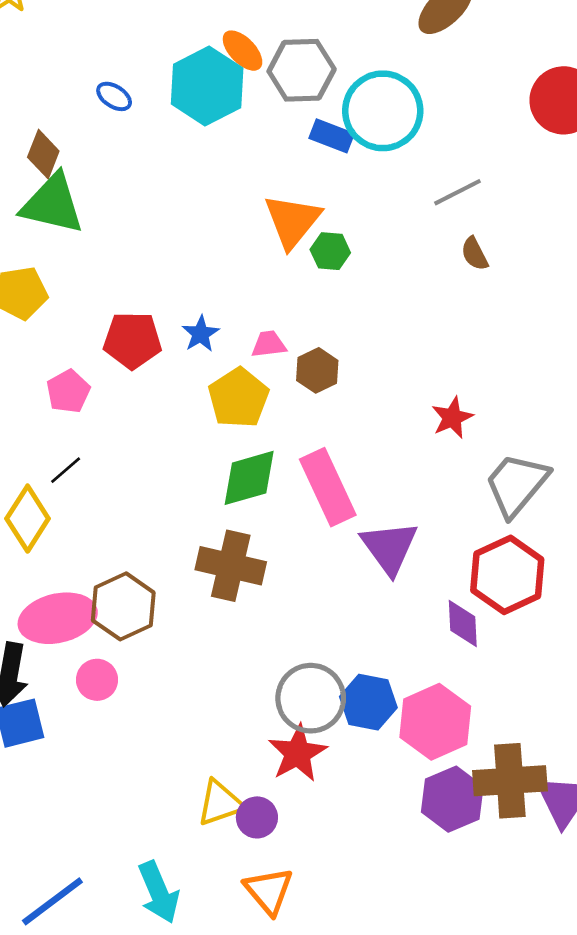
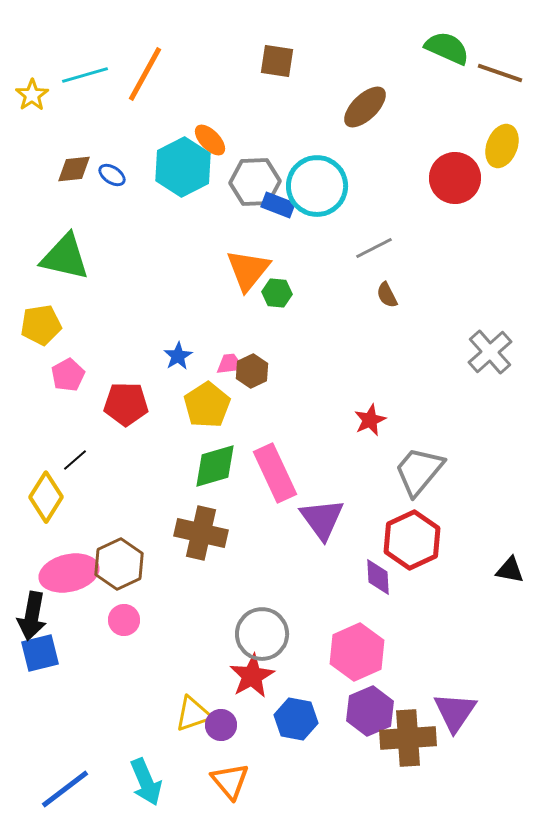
gray hexagon: (302, 70) -> (255, 182), moved
brown diamond: (43, 154) -> (74, 169), moved, turned 63
red pentagon: (132, 340) -> (126, 404), moved
brown hexagon: (317, 370) -> (252, 371), moved
pink pentagon: (68, 391) -> (68, 375), moved
pink circle: (97, 680) -> (124, 620), moved
blue hexagon: (368, 702) -> (296, 719), moved
brown cross: (510, 781) -> (408, 738), moved

